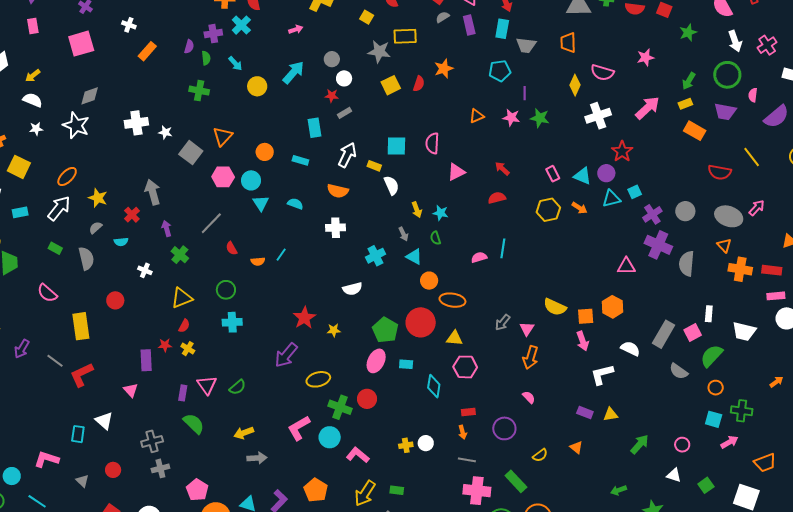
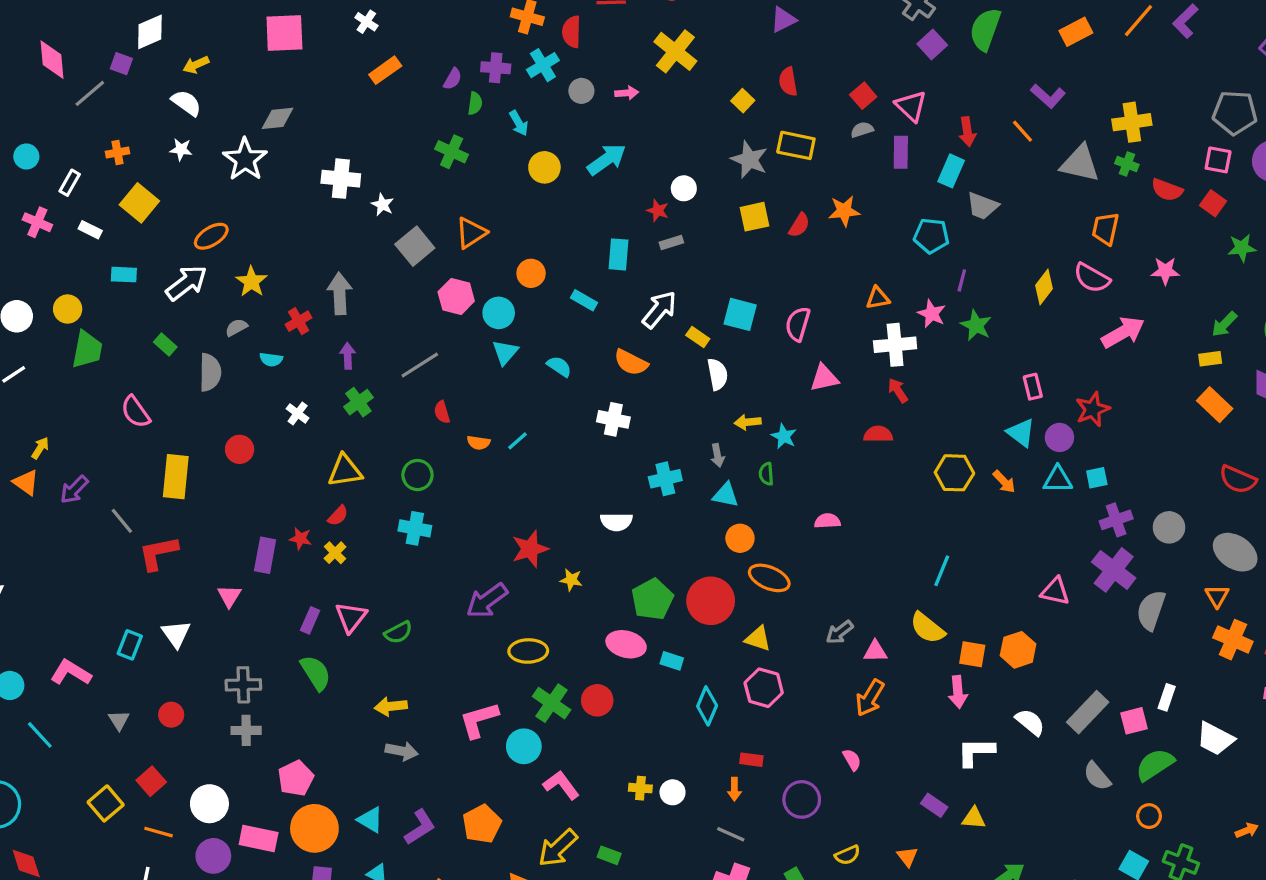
orange trapezoid: (568, 43) -> (1105, 229), moved
gray circle: (332, 59) -> (581, 91), moved
pink arrow: (648, 108) -> (1123, 332), moved
white cross: (598, 116) -> (895, 345), moved
pink rectangle: (553, 174) -> (1033, 387), moved
yellow arrow: (417, 210) -> (748, 422), turned 91
cyan line: (503, 248) -> (942, 571), moved
cyan triangle: (414, 257) -> (726, 495), turned -30
pink triangle: (527, 329) -> (875, 651), turned 42
pink ellipse: (376, 361) -> (626, 644), turned 65

